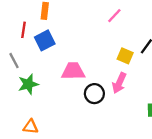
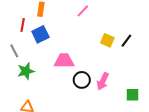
pink line: (114, 16) -> (83, 11), moved
yellow square: (125, 56) -> (107, 40), moved
pink arrow: (119, 83) -> (103, 81), moved

